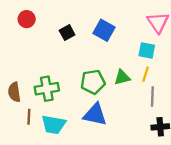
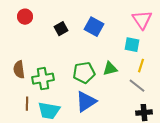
yellow line: (146, 74) -> (141, 66), moved
brown semicircle: (14, 92) -> (19, 70), moved
gray line: (152, 97) -> (137, 86), turned -54
blue triangle: (95, 115) -> (86, 102), turned -45

